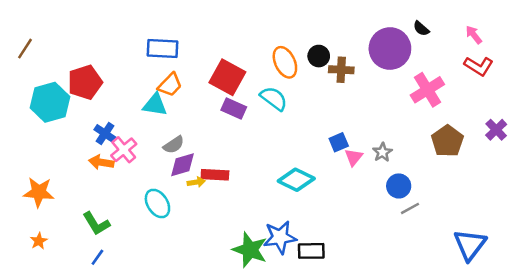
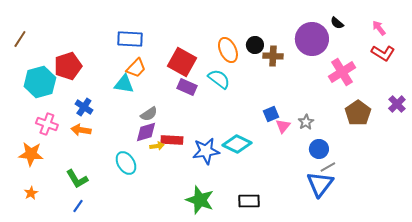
gray semicircle: (174, 145) -> (149, 114), moved
pink cross: (124, 150) -> (47, 124), moved, turned -30
blue star: (280, 237) -> (206, 151), moved
blue triangle: (470, 245) -> (320, 184), moved

